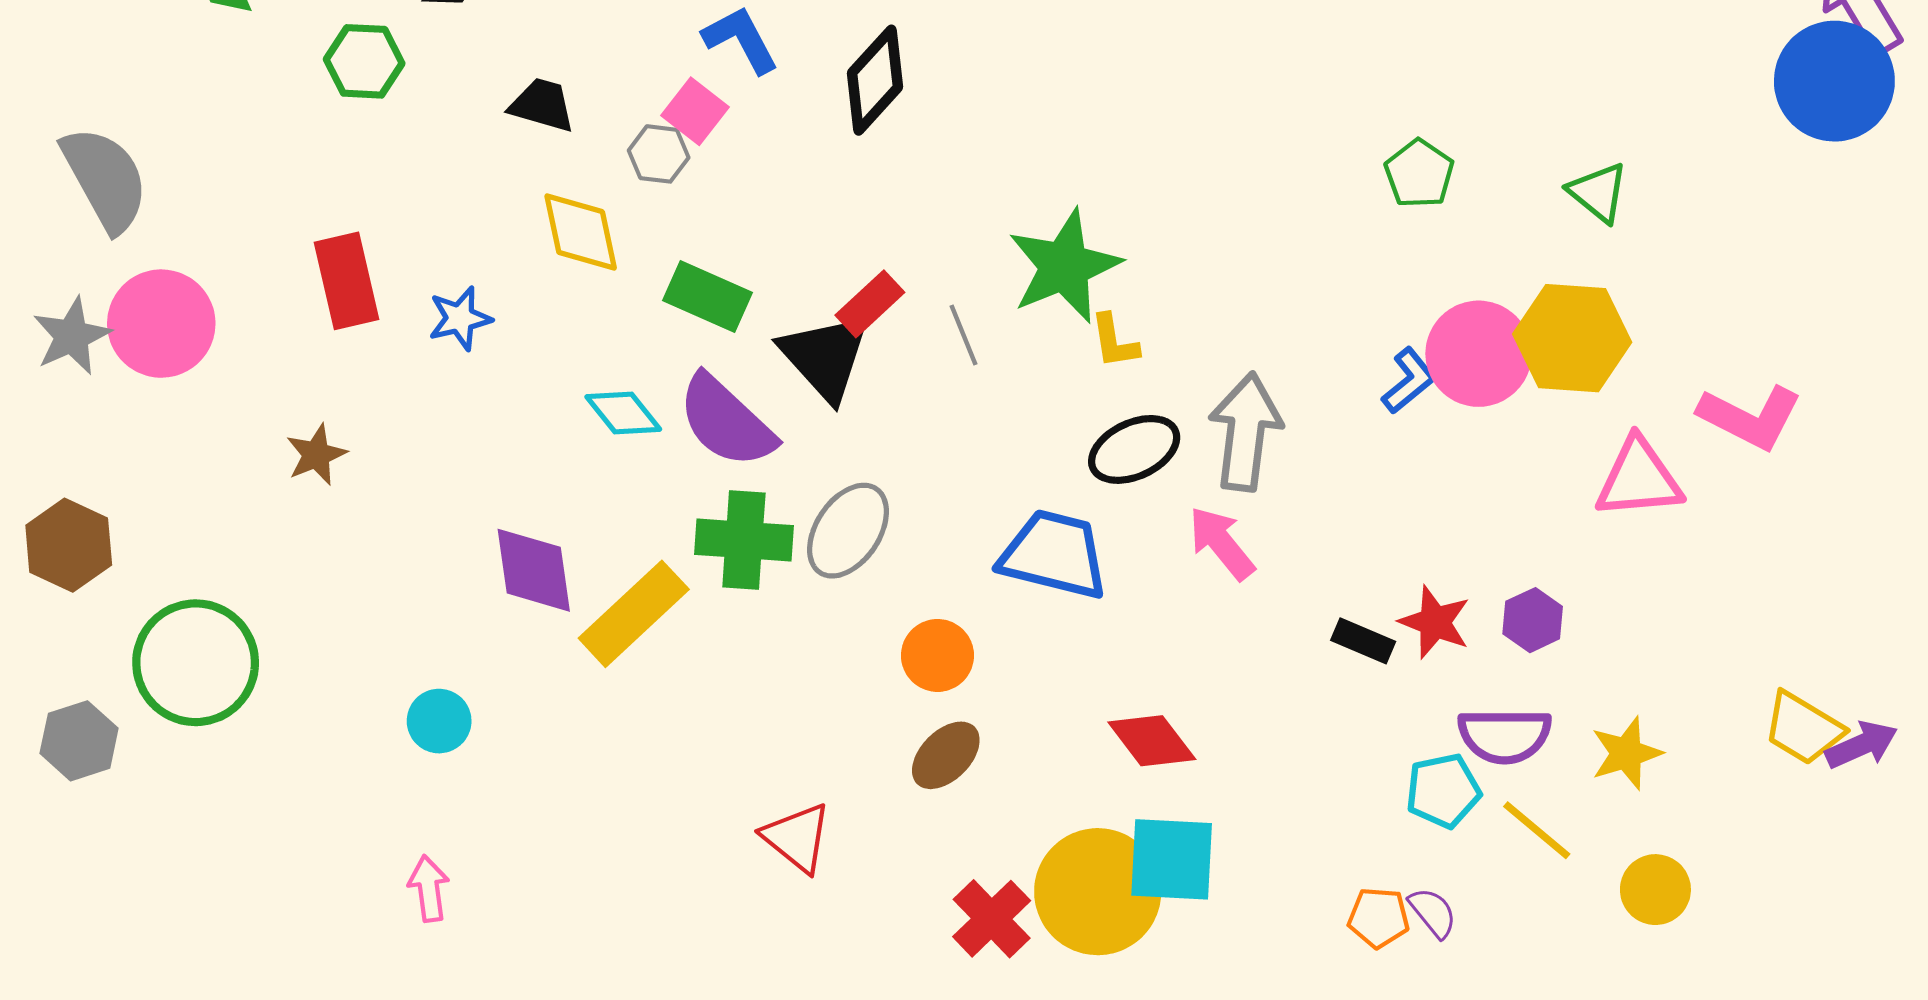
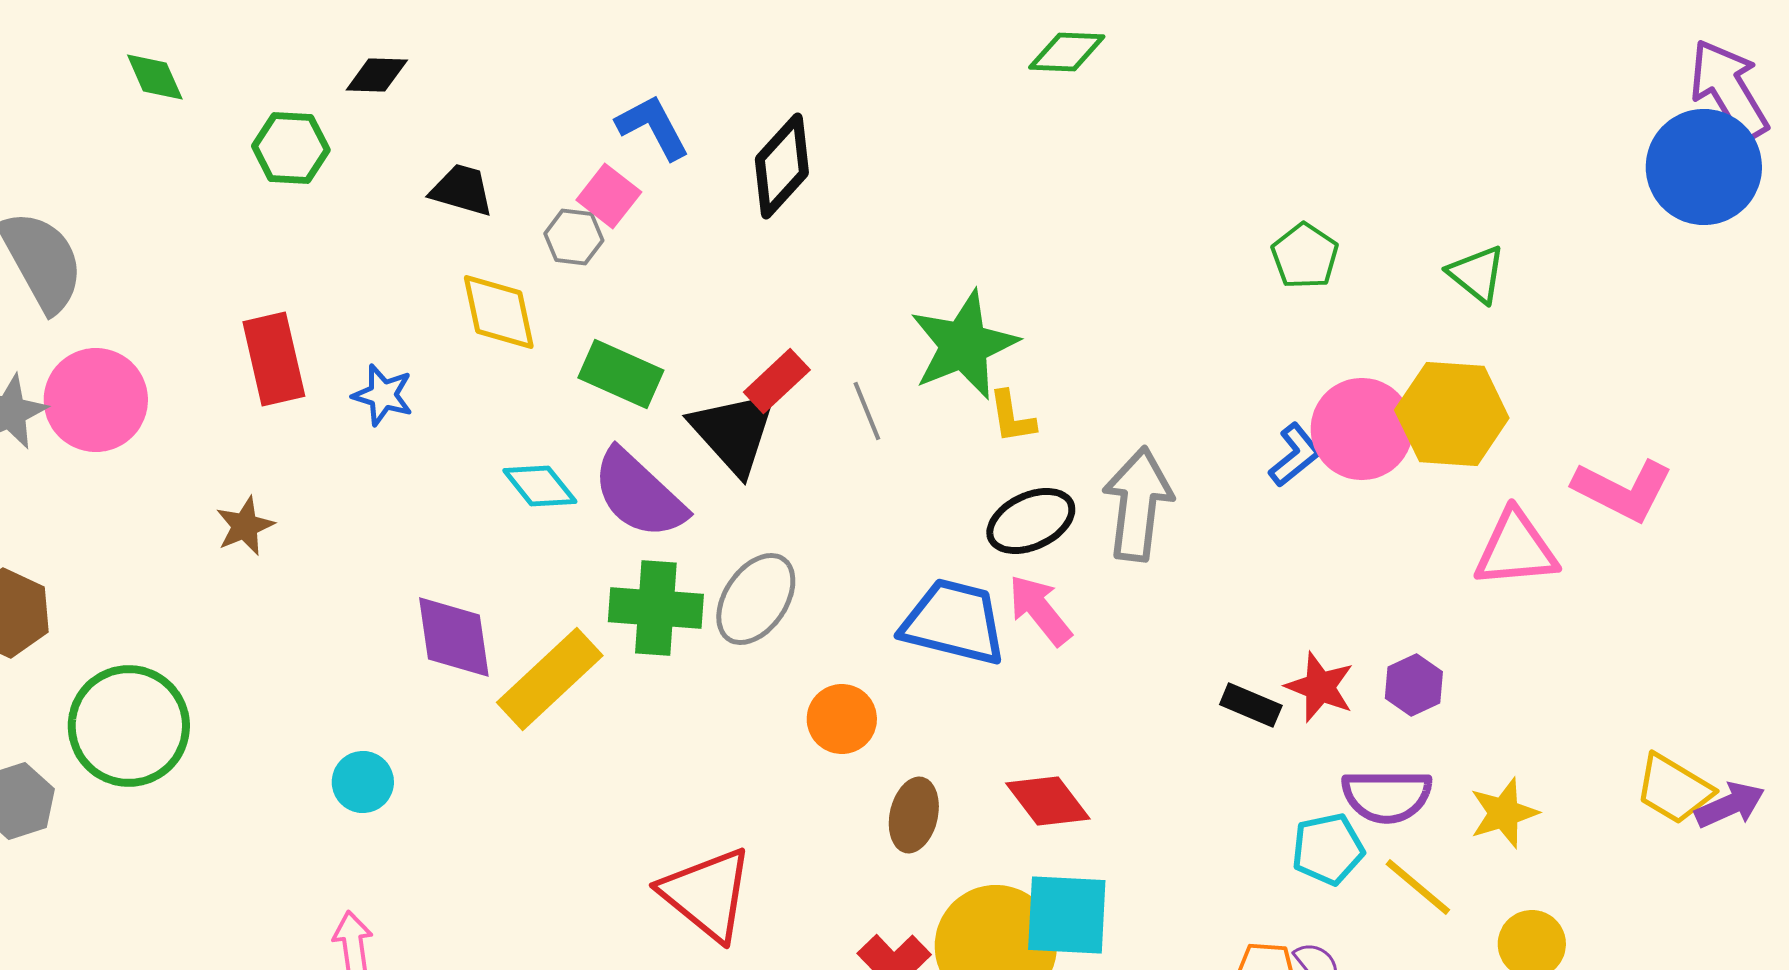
blue star: (460, 318) -> (383, 395), turned 30
pink arrow: (1222, 543) -> (1040, 610), moved
brown ellipse: (946, 755) -> (914, 815), moved, turned -32
red triangle: (797, 838) -> (707, 894), size x1.4

